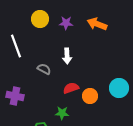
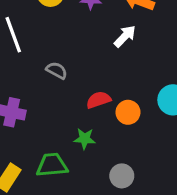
white arrow: (67, 56) -> (125, 36), moved, turned -133

